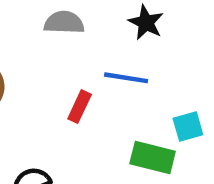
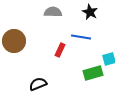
green rectangle: (153, 157) -> (93, 73), turned -30

